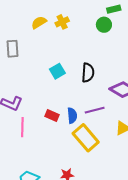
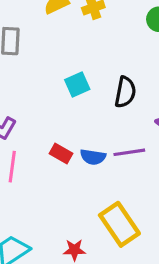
blue semicircle: (72, 116) -> (93, 157), turned 98
yellow rectangle: (86, 138) -> (119, 224), moved

